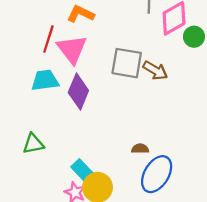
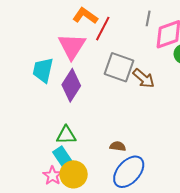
red line: (48, 39) -> (103, 29), moved
cyan trapezoid: (45, 80) -> (43, 70), turned -80
green triangle: (33, 144) -> (66, 135), moved

